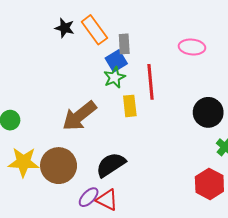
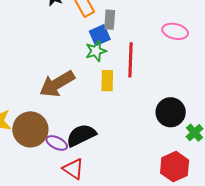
black circle: (208, 112) -> (171, 112), moved
purple ellipse: (89, 197) -> (57, 143), moved, turned 65

